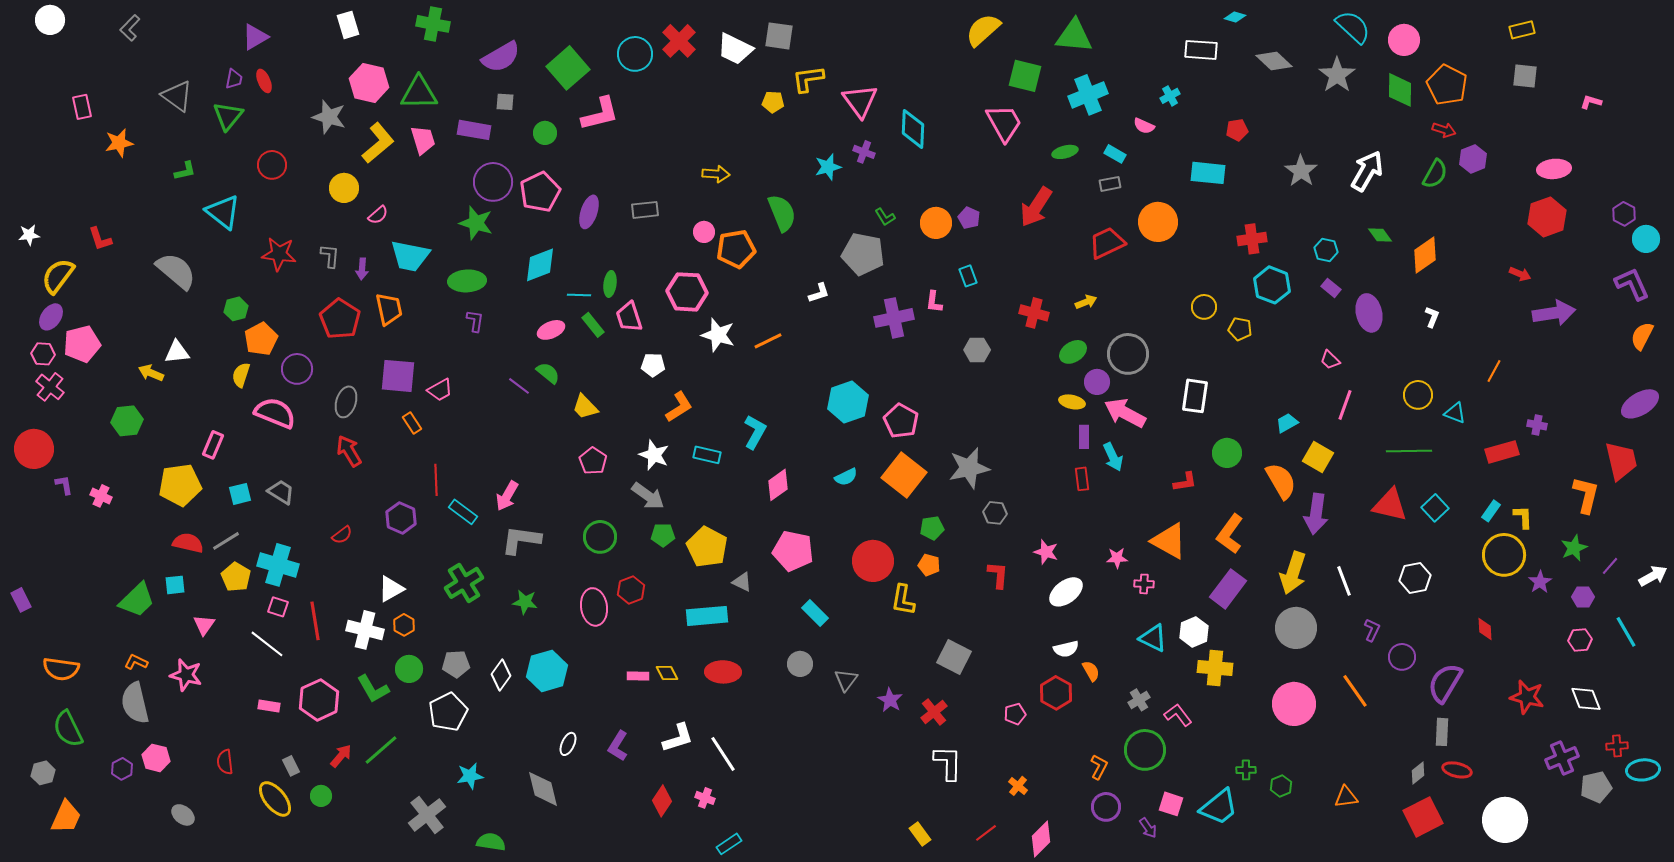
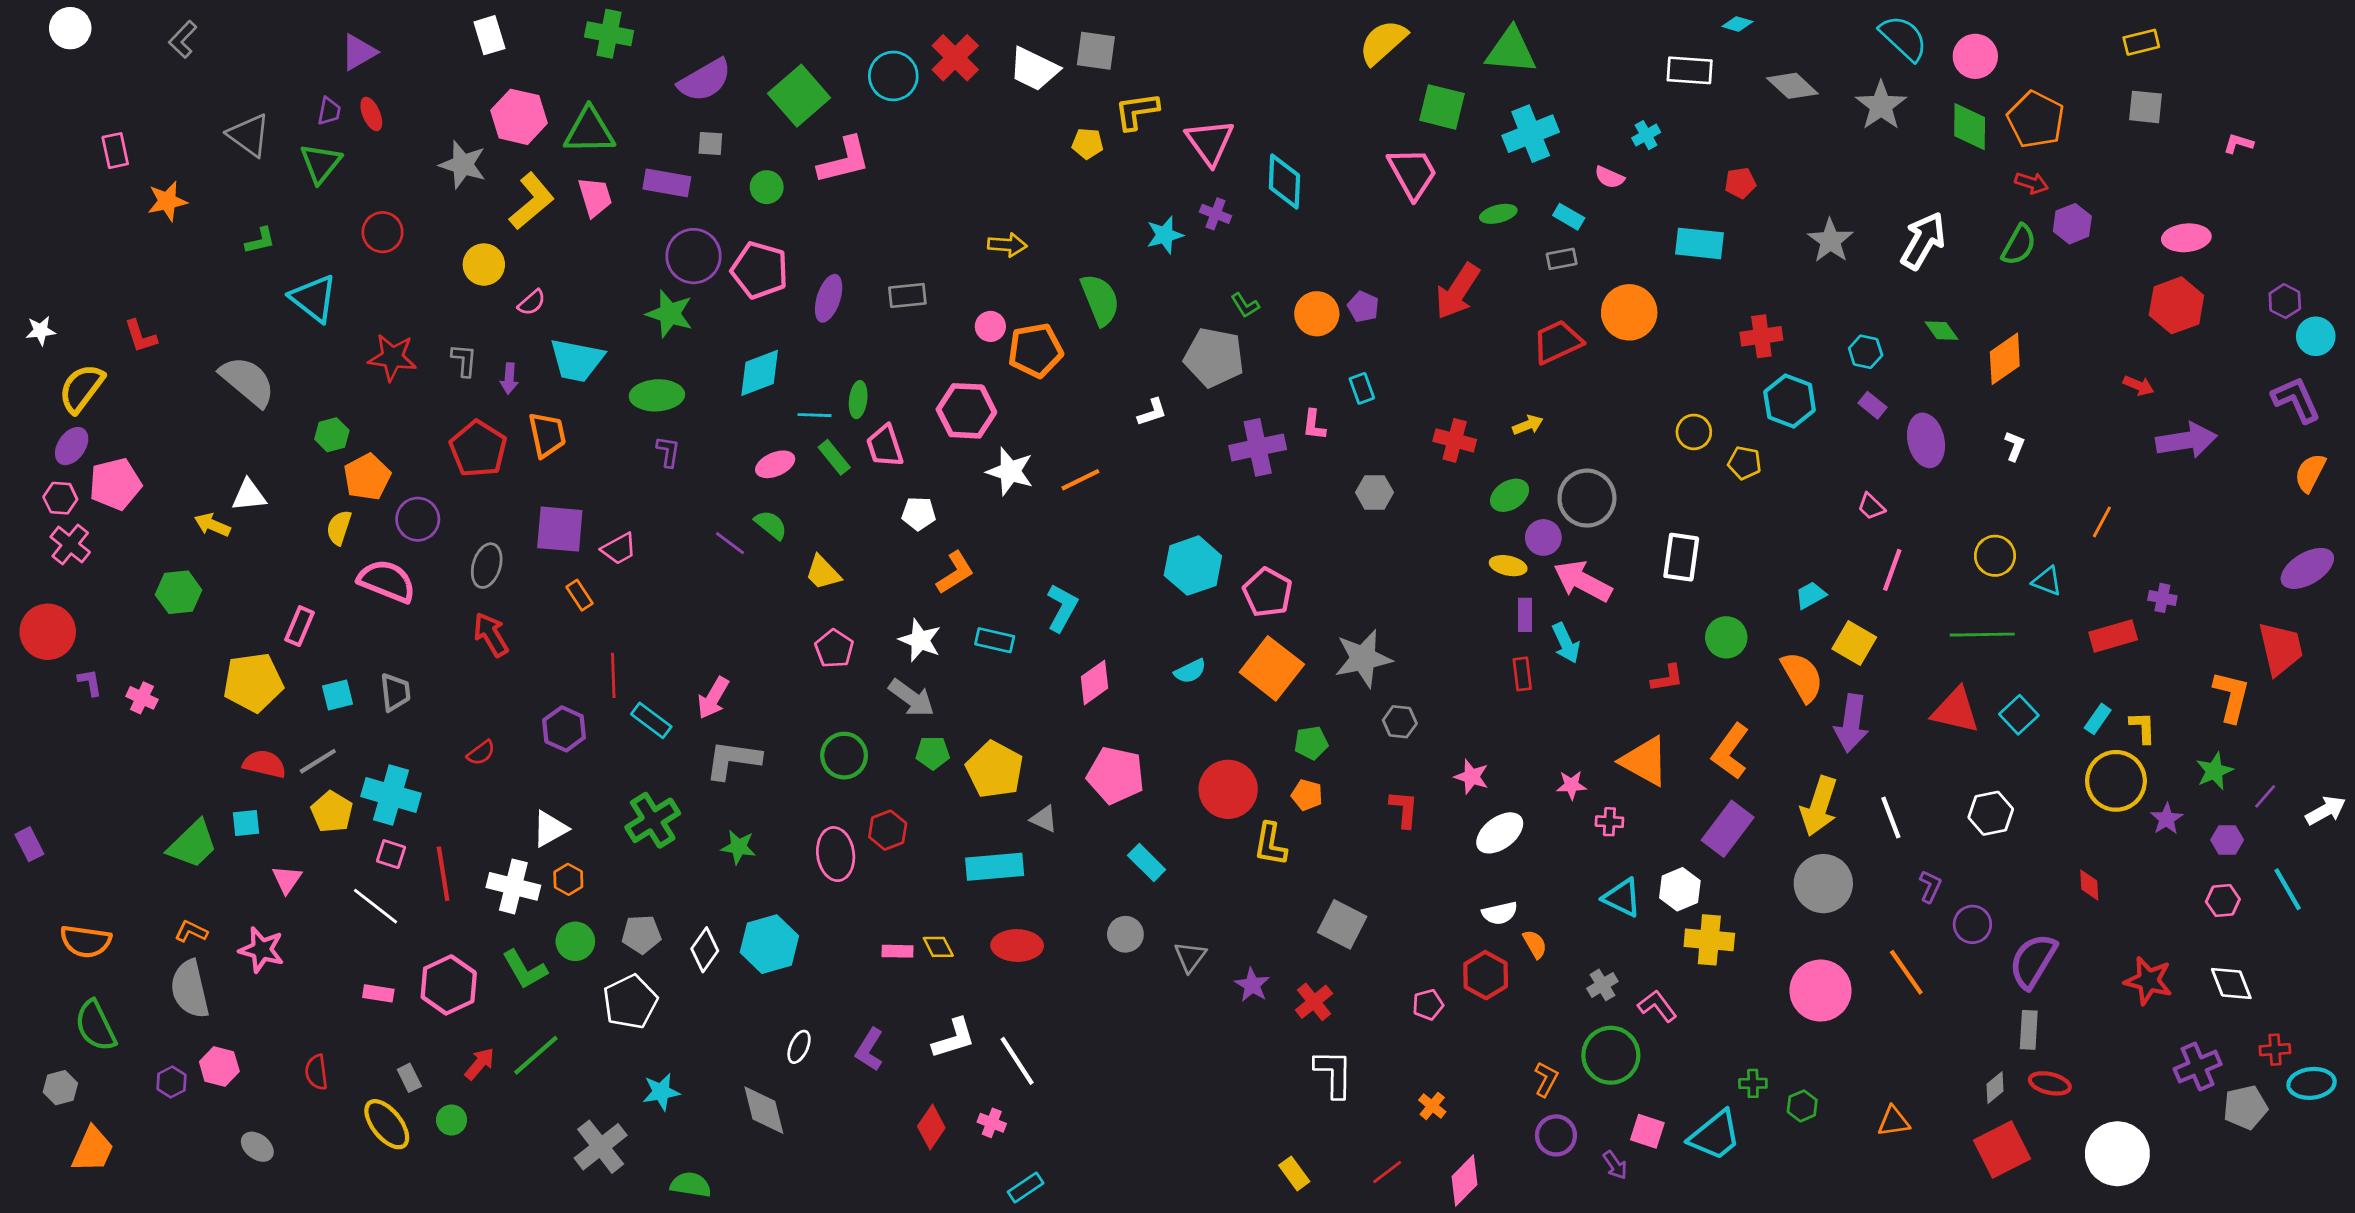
pink pentagon: (540, 192) -> (760, 270), turned -30
gray trapezoid: (281, 492) -> (395, 692), turned 52

